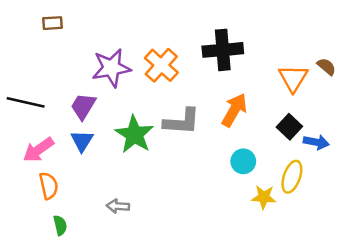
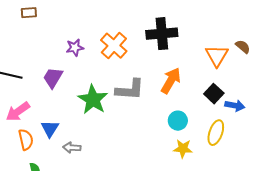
purple star: (111, 68) -> (75, 48), size x0.6
blue triangle: (82, 141) -> (50, 129), moved
yellow star: (264, 197) -> (183, 149), moved
gray arrow: (118, 206) -> (72, 148), moved

